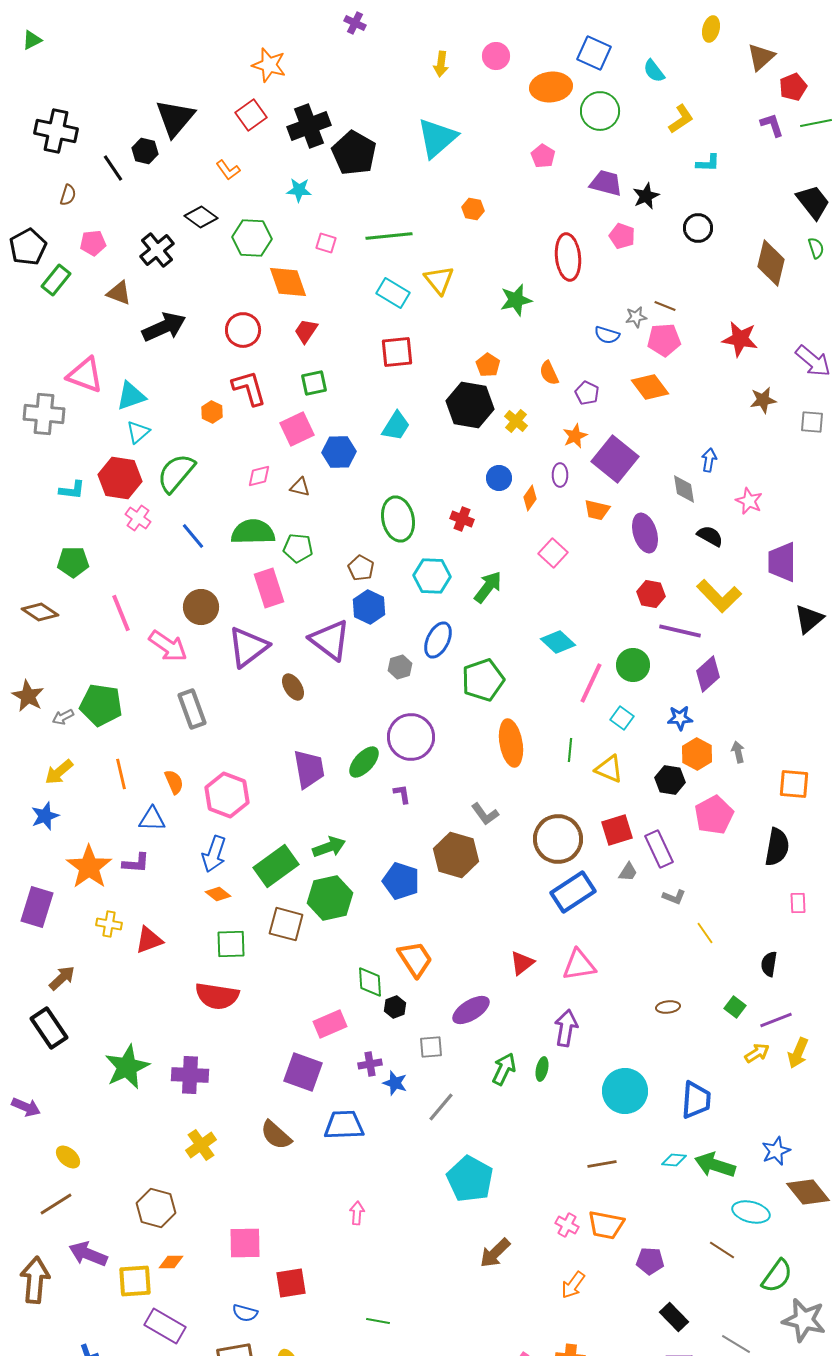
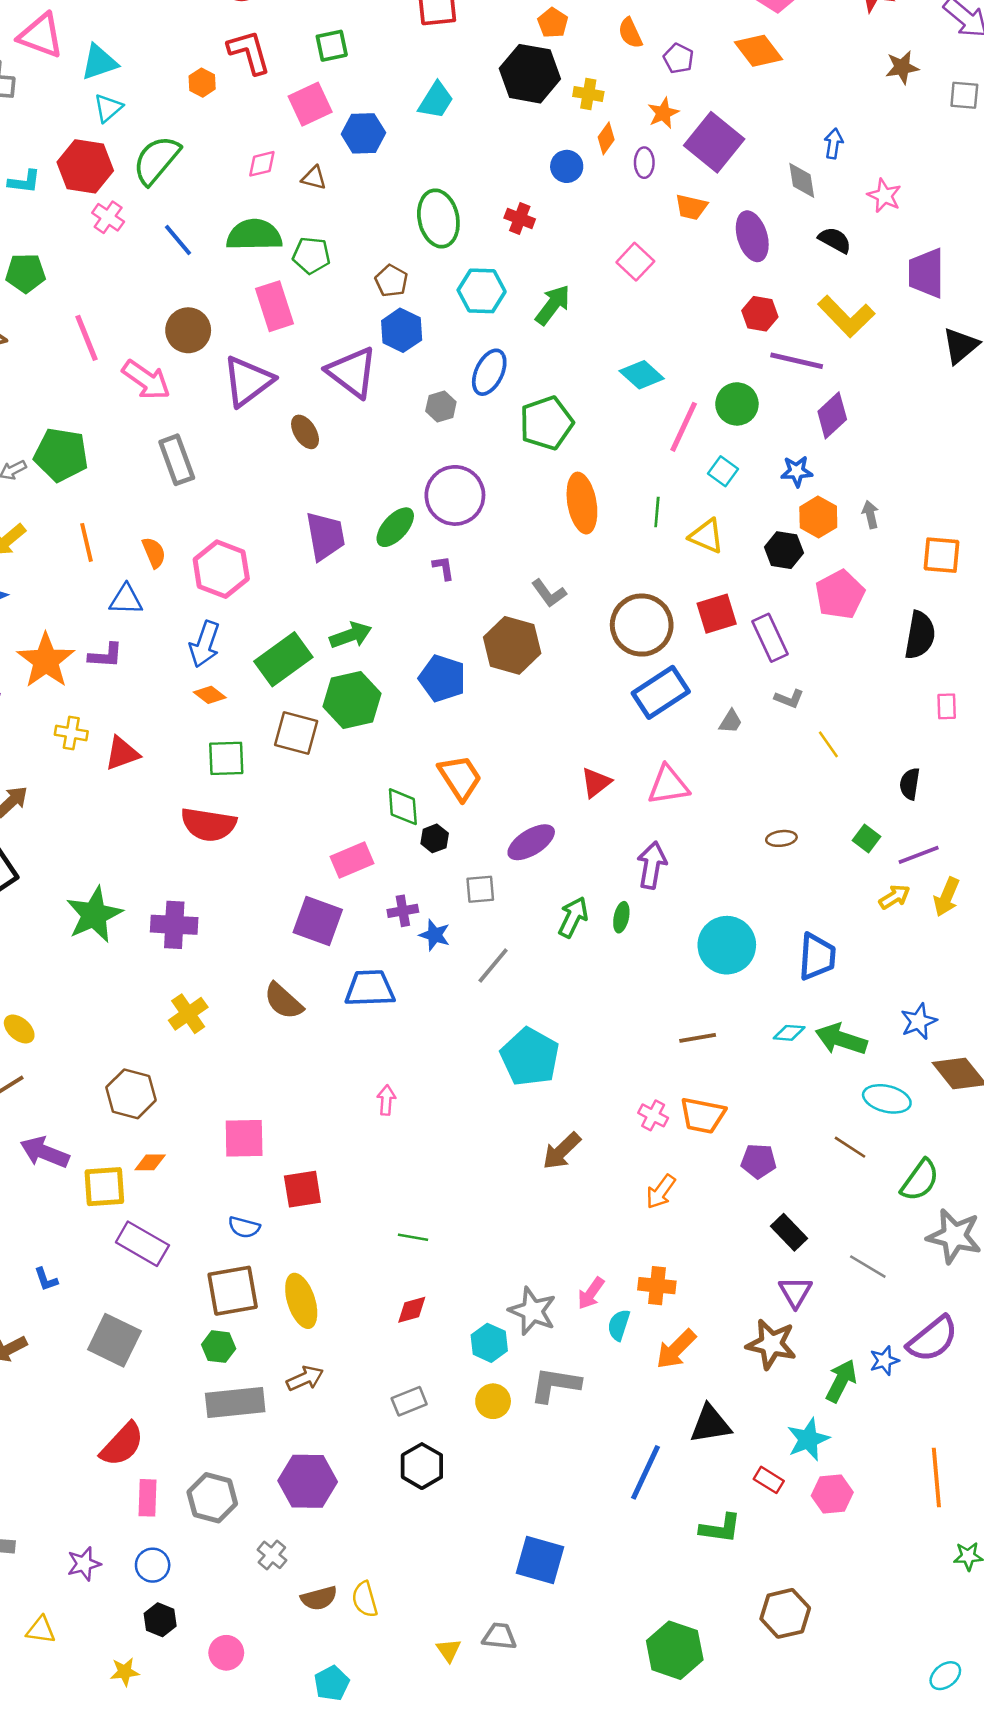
yellow cross: (516, 421) -> (588, 94), turned -30
orange diamond: (530, 498) -> (606, 138), moved
gray trapezoid: (628, 872) -> (731, 722), moved

